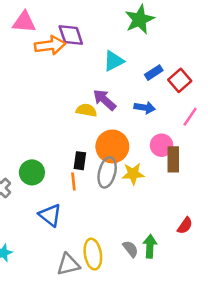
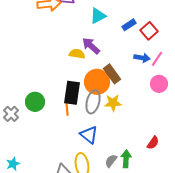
blue arrow: (145, 108) -> (142, 58), moved
pink circle: (162, 145) -> (159, 84), moved
brown rectangle: (173, 159) -> (112, 74), moved, turned -36
black rectangle: (80, 161) -> (72, 93), size x1.6
blue triangle: (50, 215) -> (89, 135), moved
gray semicircle: (130, 249) -> (111, 161), turned -104

